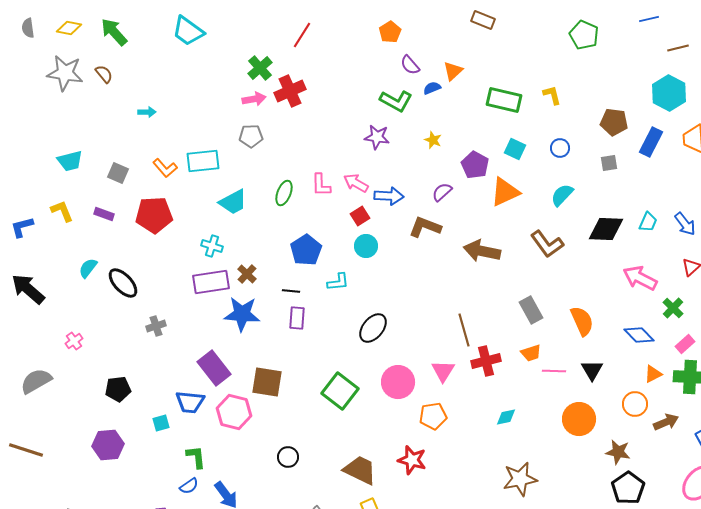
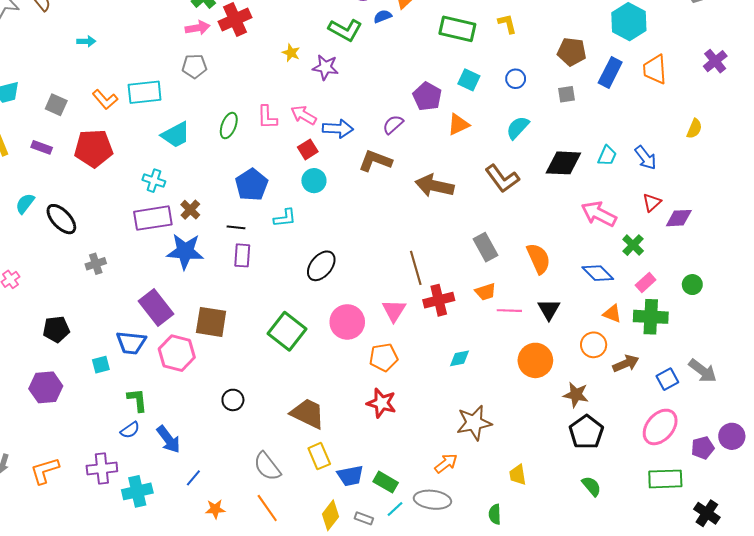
yellow star: (433, 140) -> (291, 53), moved
orange triangle: (505, 192) -> (458, 124), size x0.7
orange triangle: (653, 374) -> (612, 314), turned 48
red star: (412, 460) -> (382, 403), moved

